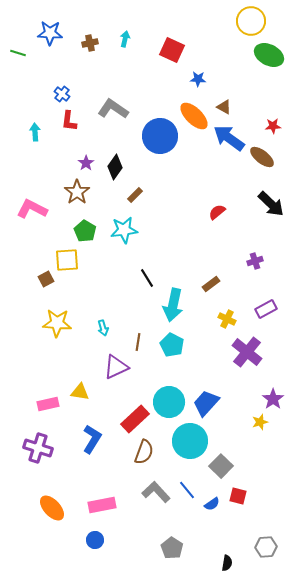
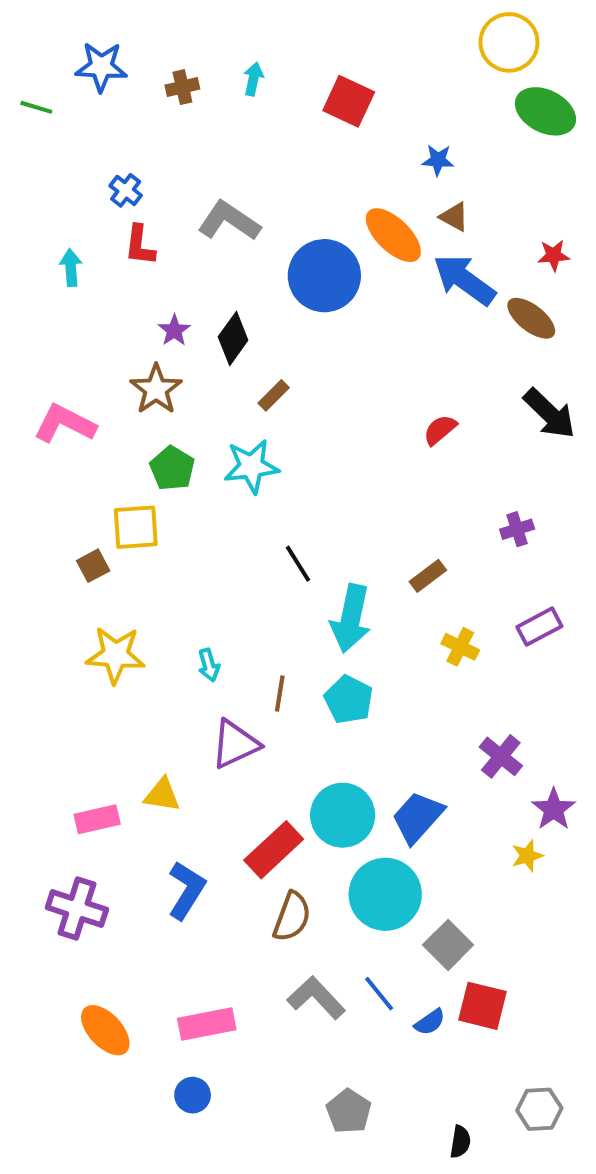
blue star: (198, 79) -> (438, 160), moved
purple cross: (247, 352) -> (501, 756), moved, size x0.7
red square: (238, 496) -> (483, 1006), size x1.4

